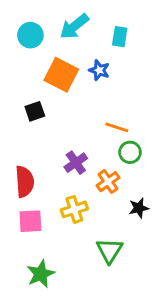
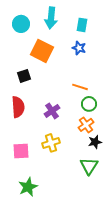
cyan arrow: (74, 26) -> (51, 18), turned -45
blue star: (99, 70) -> (79, 48), moved
red semicircle: (25, 182) -> (18, 107), moved
orange cross: (108, 182) -> (86, 125), moved
green triangle: (109, 250) -> (89, 166), moved

